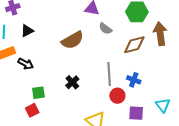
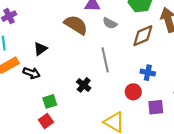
black triangle: (27, 31) -> (40, 49), moved
brown semicircle: (72, 40) -> (76, 25), moved, turned -110
gray line: (109, 74) -> (105, 60), moved

